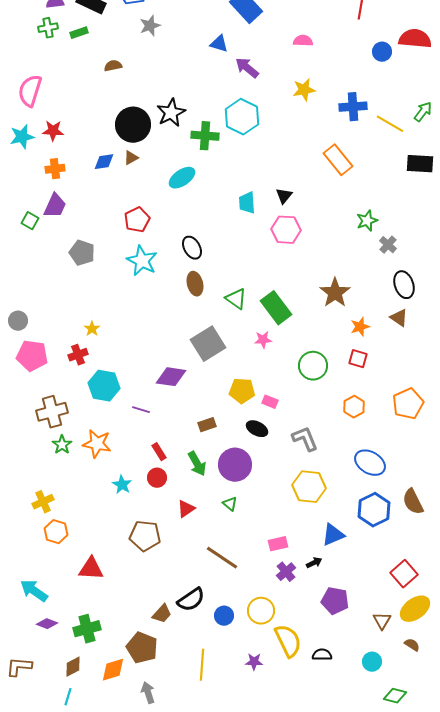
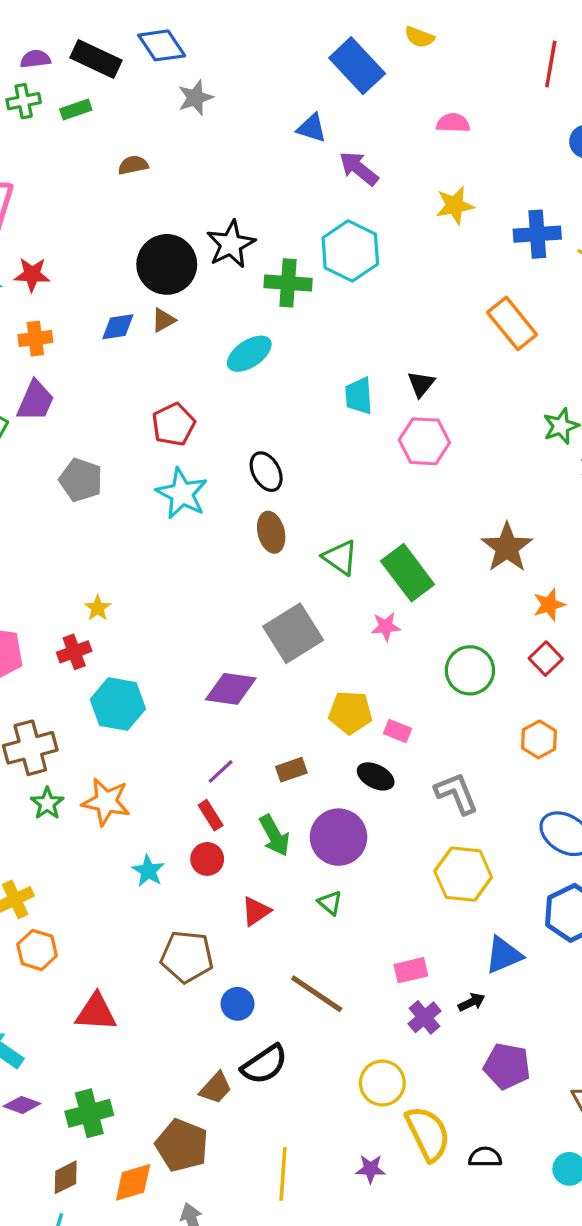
red square: (358, 359) -> (546, 659), turned 30
purple line: (141, 410) -> (221, 771), moved, turned -60
blue circle: (224, 616) -> (237, 1004), moved

